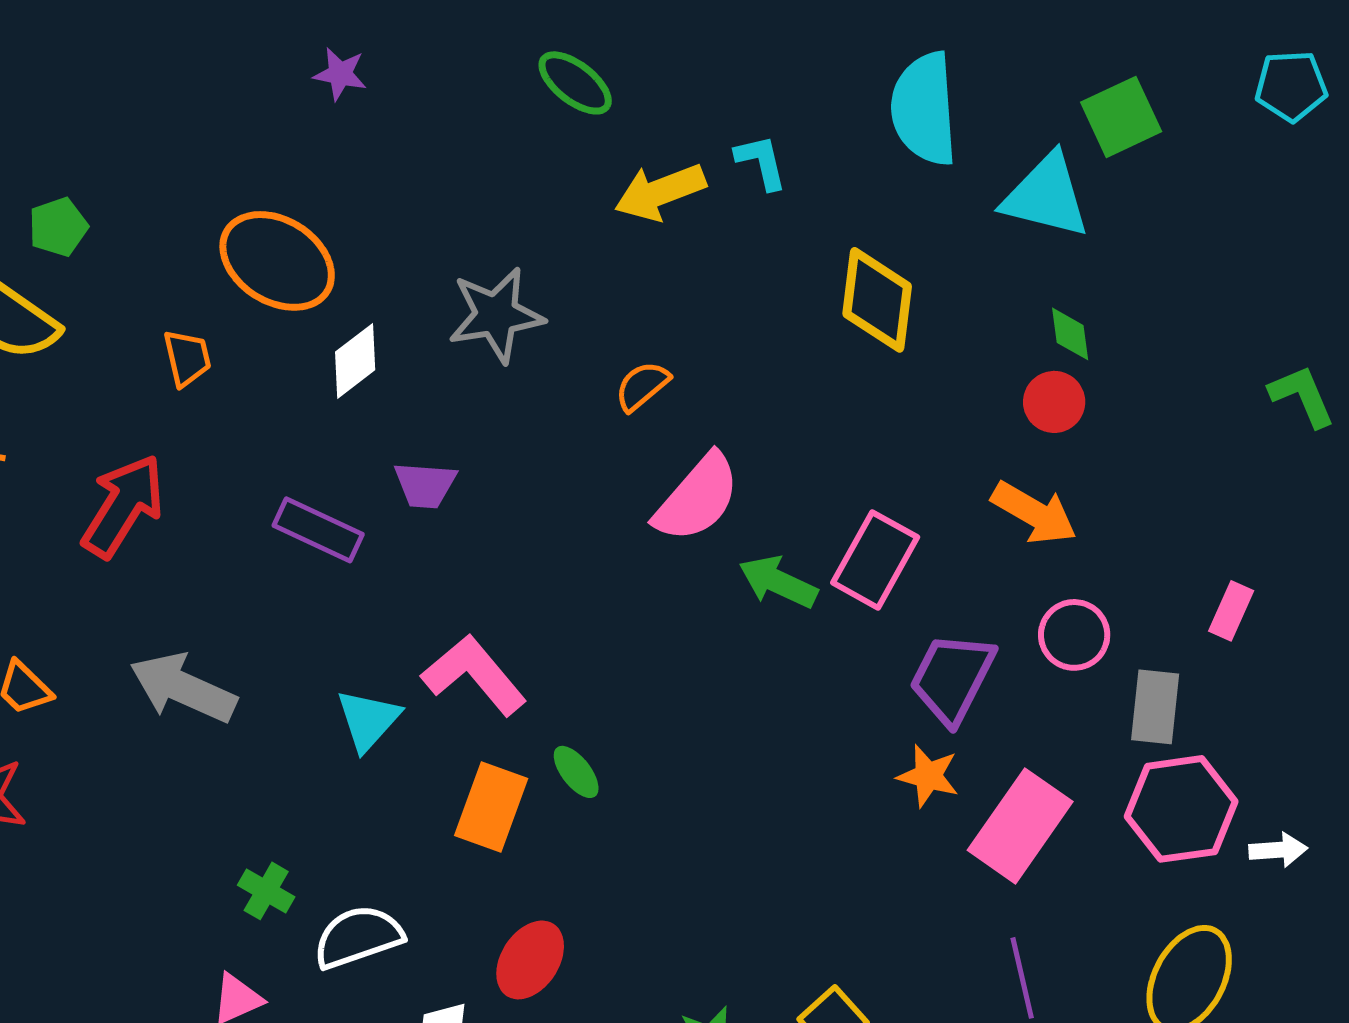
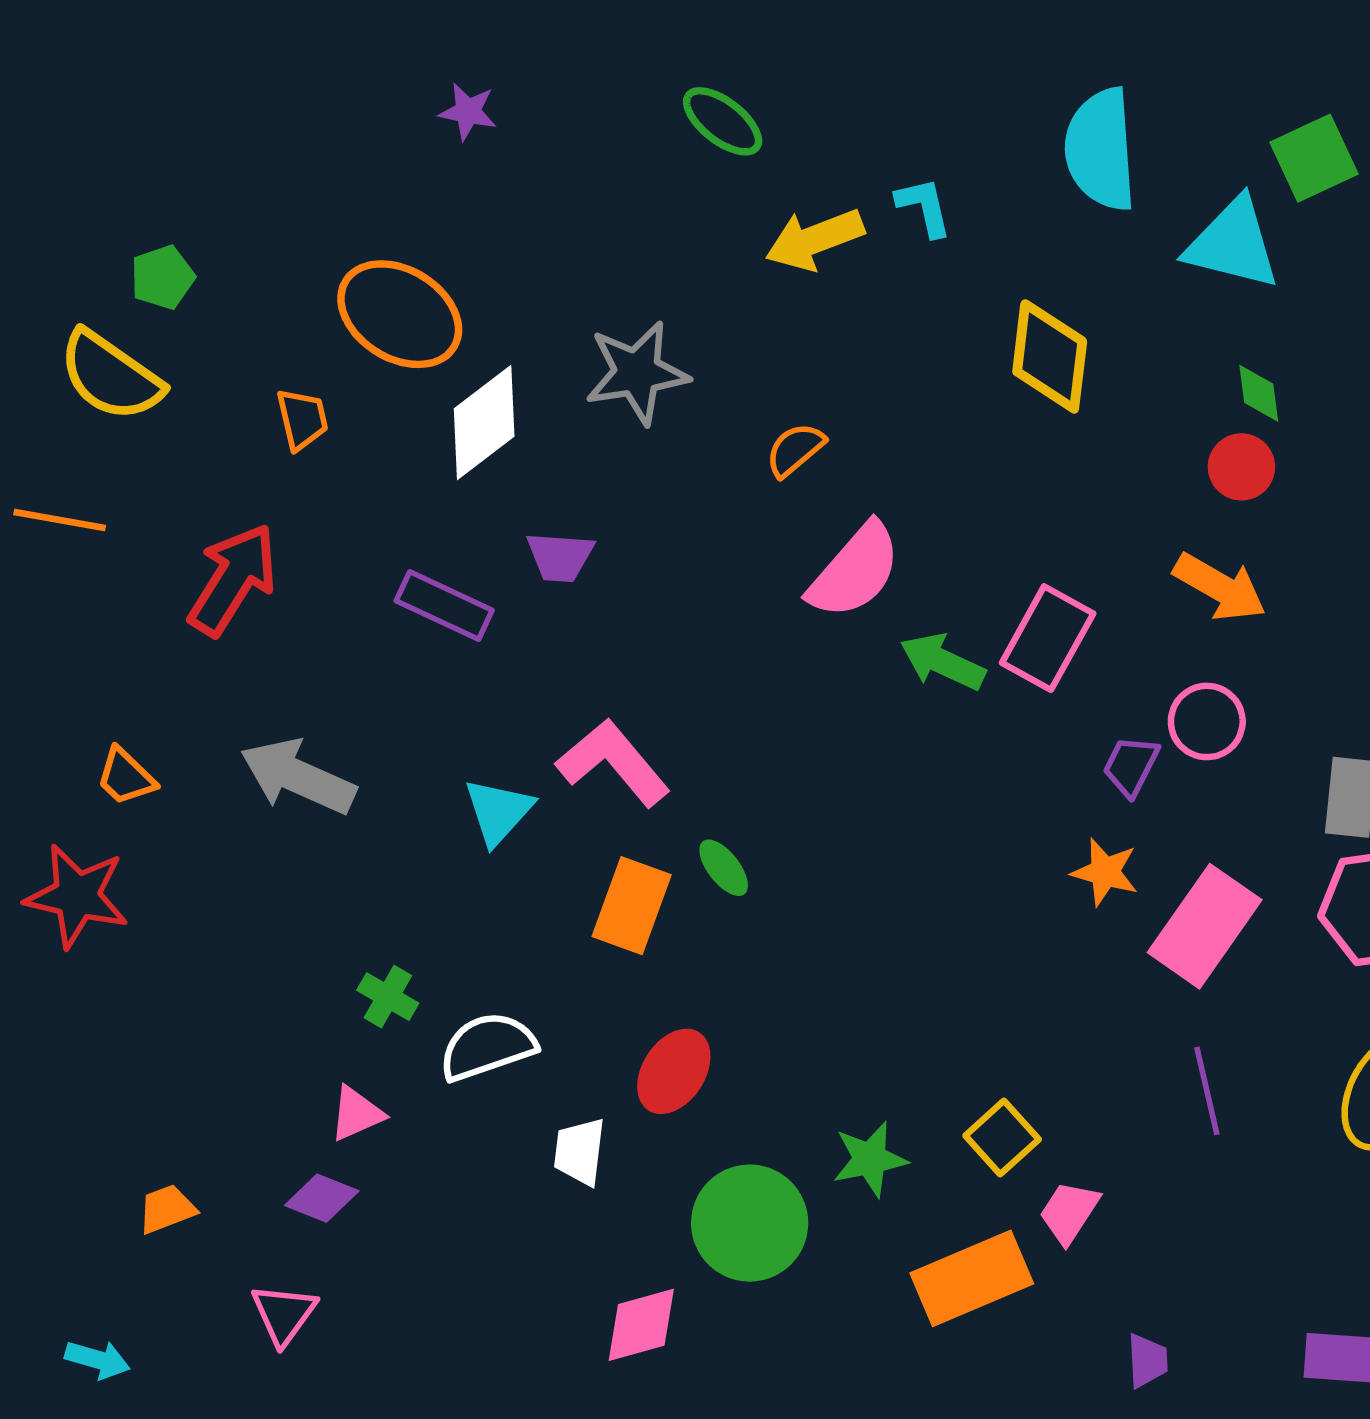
white diamond: (355, 361) -> (484, 422), size x1.4
pink circle: (1074, 635) -> (1207, 721), moved
purple trapezoid: (952, 678) -> (1131, 766), size x0.6

